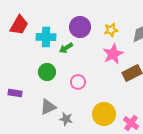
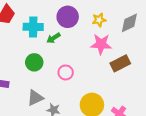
pink star: (113, 54) -> (101, 44), turned 30

